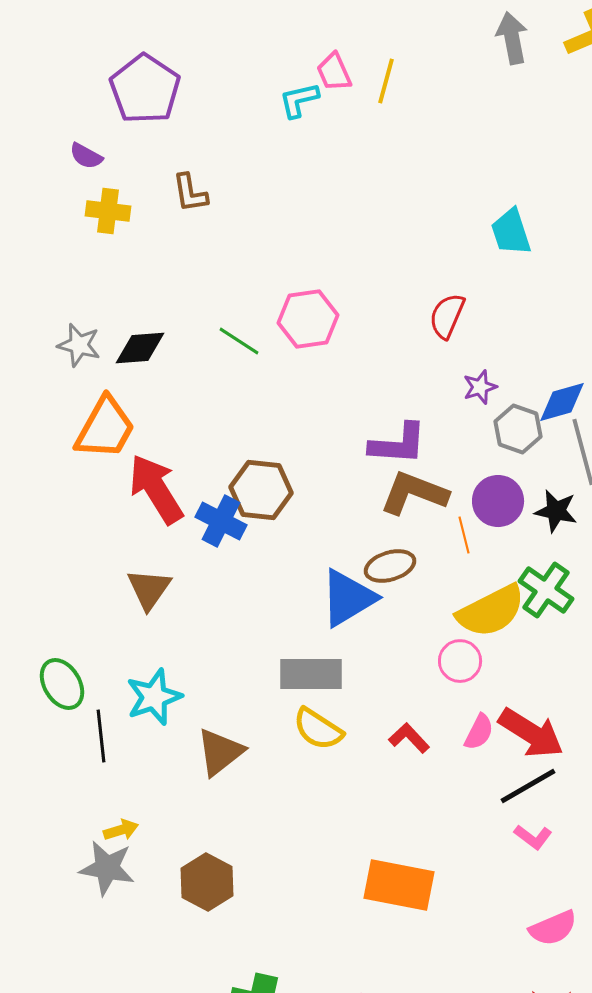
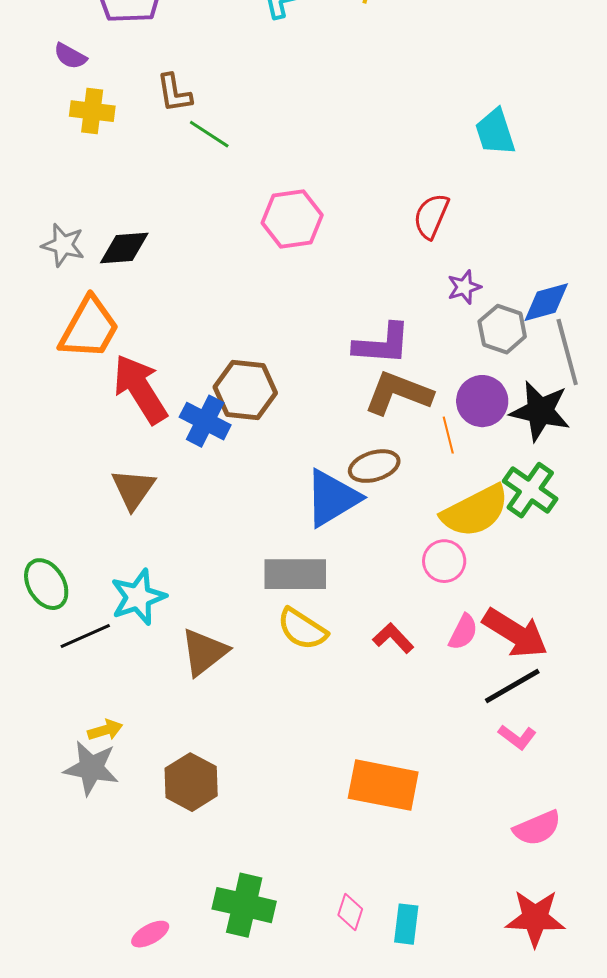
green line: (239, 341) -> (209, 134), moved
black star: (556, 511) -> (540, 411), size x1.4
black line: (101, 736) -> (85, 636), turned 72

